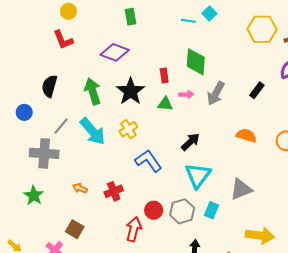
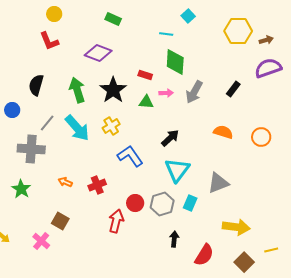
green rectangle: (131, 17) -> (113, 19), turned -56
cyan line: (188, 21) -> (166, 34), moved
red rectangle: (164, 76) -> (145, 75), turned -64

